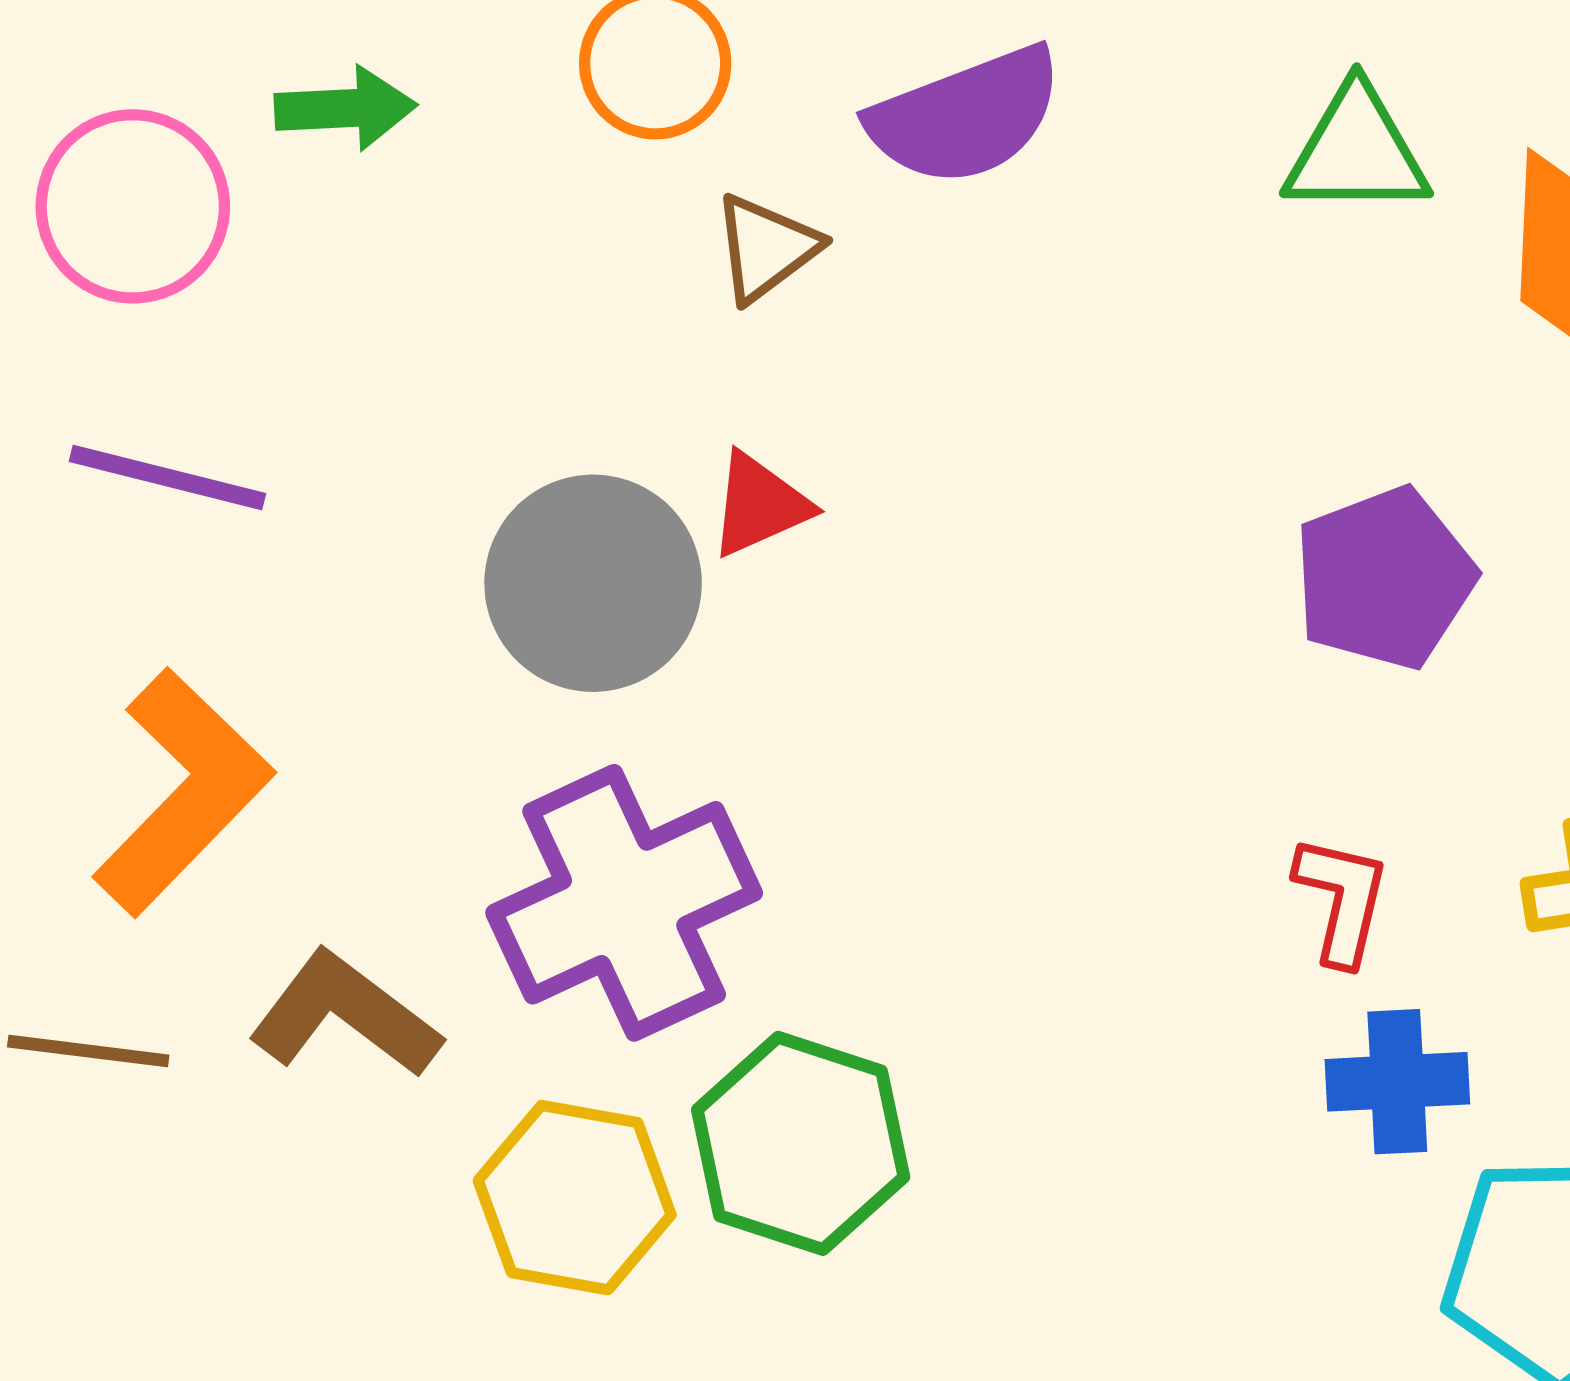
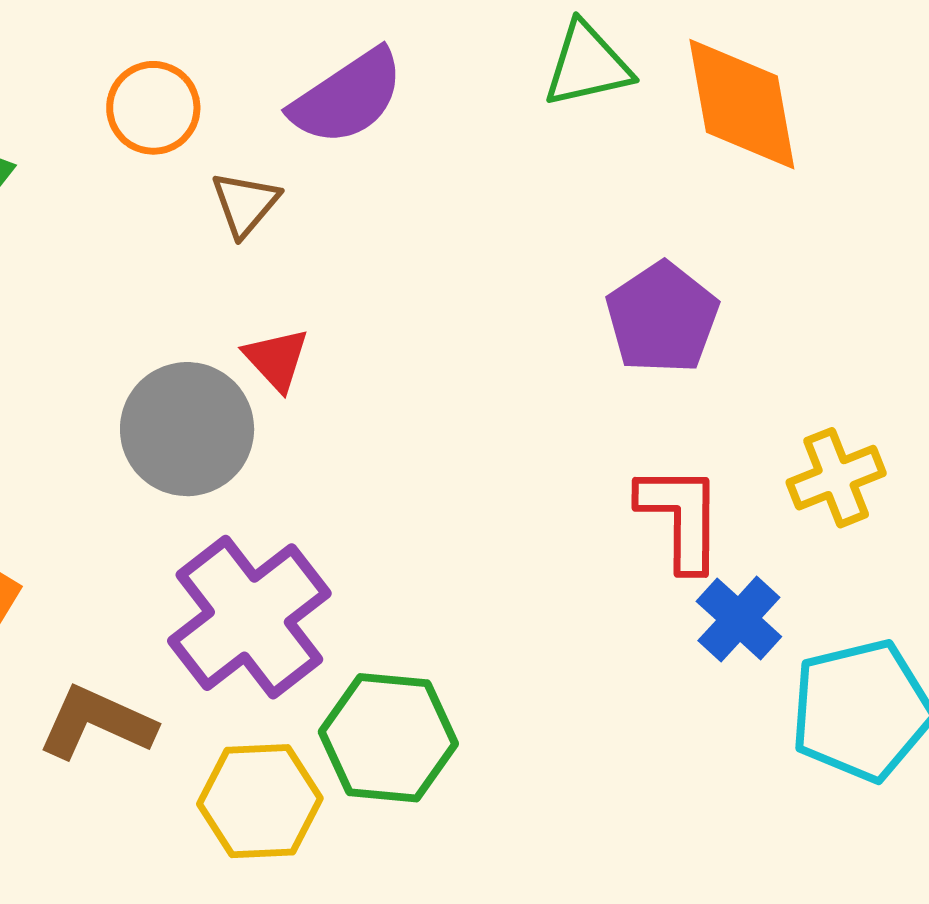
red triangle: (760, 505) -> (276, 359), turned -36
red L-shape: (1342, 900) -> (681, 517), size x1.4
blue cross: (1397, 1082) -> (739, 619), turned -32

